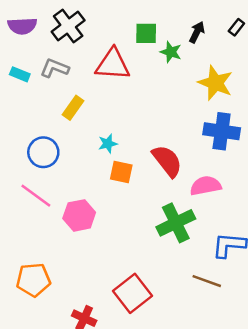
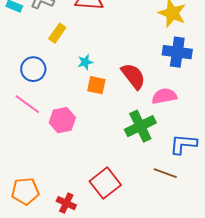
orange pentagon: (33, 280) -> (25, 191), moved

